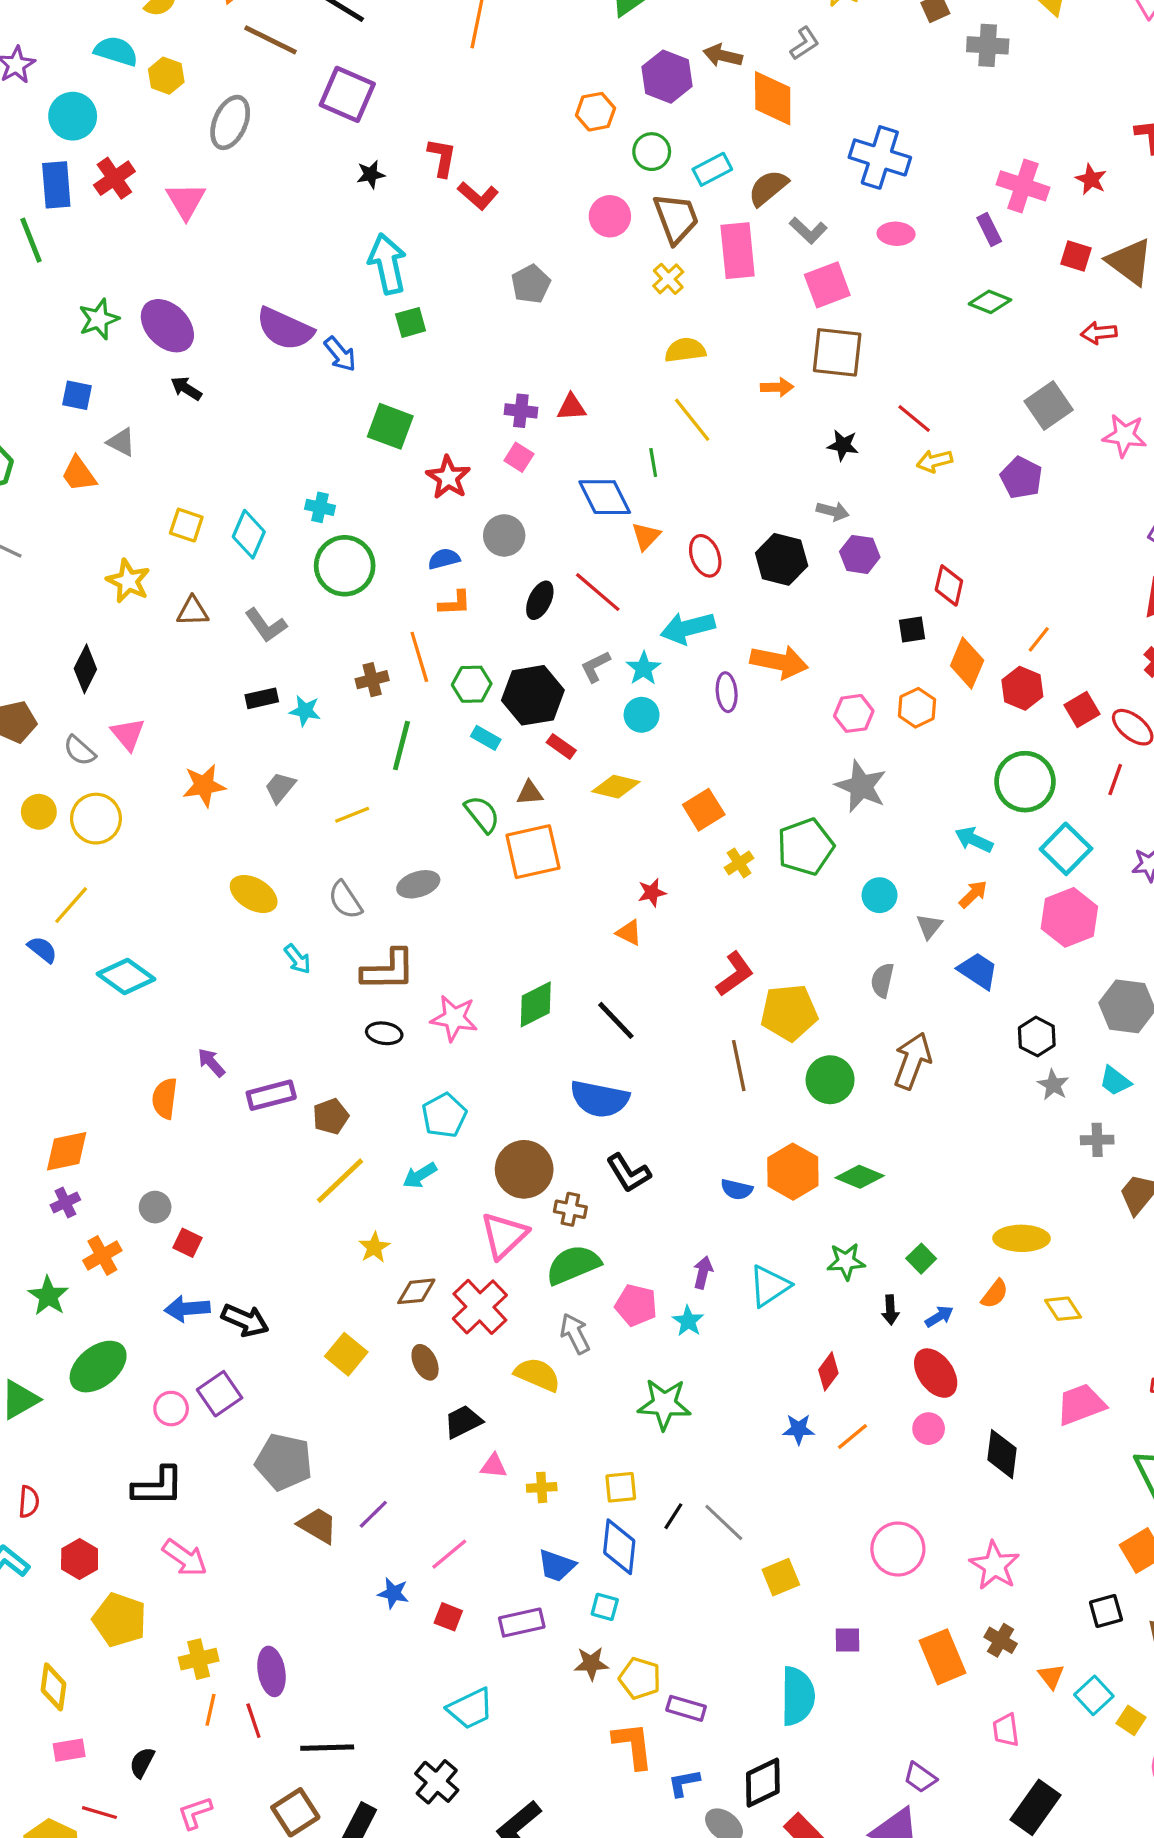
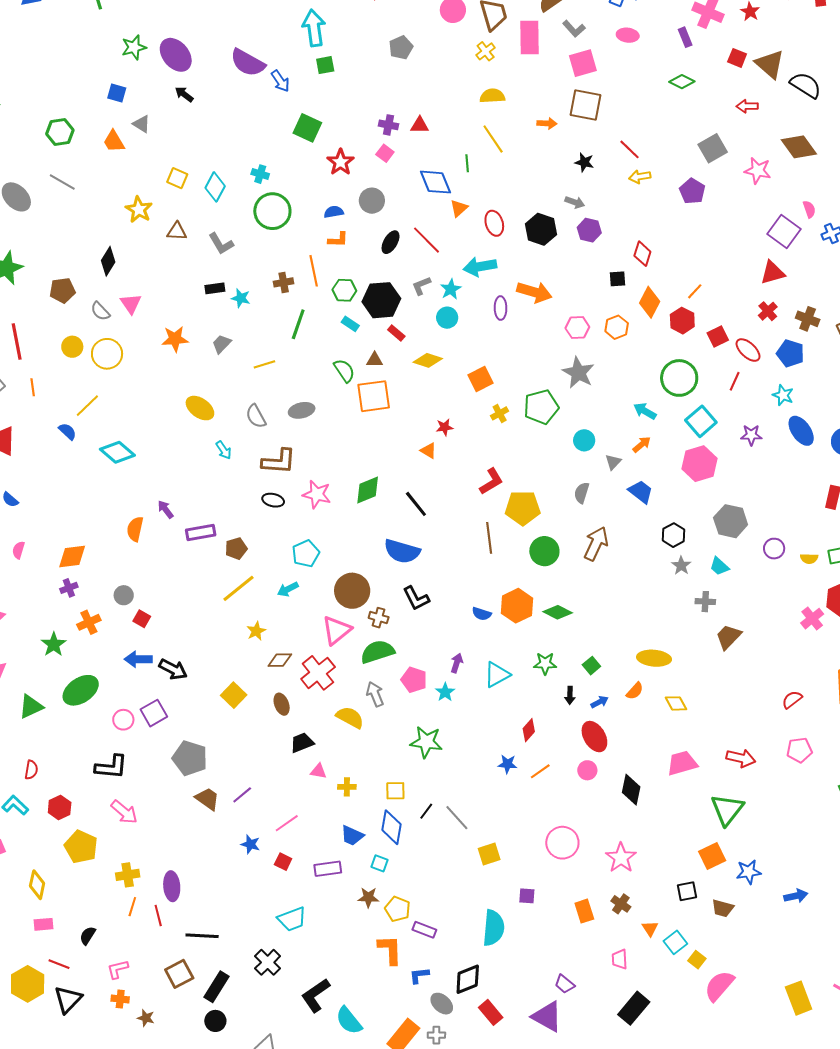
orange rectangle: (942, 1657) -> (584, 911), size x0.7

